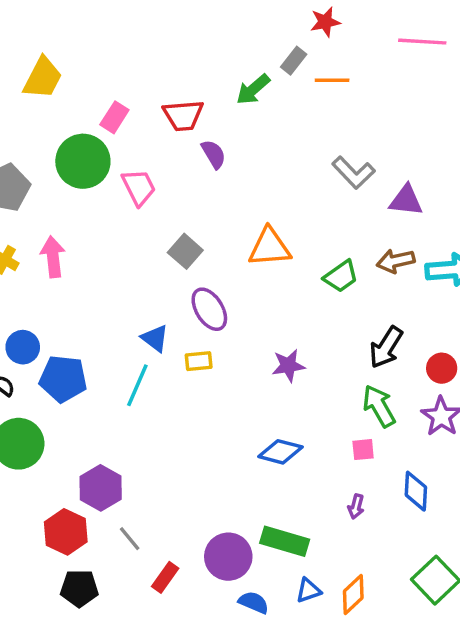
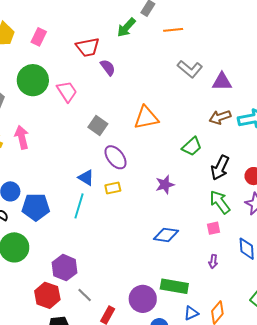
orange line: (332, 80) -> (173, 30), moved
pink rectangle: (114, 117) -> (39, 37), moved
green trapezoid: (341, 276) -> (192, 146), moved

